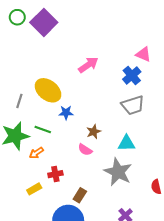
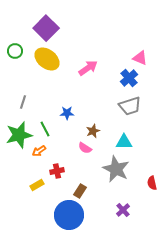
green circle: (17, 17) -> (15, 51), moved
yellow ellipse: (48, 90) -> (47, 59), moved
green line: (43, 130) -> (45, 129), turned 42

